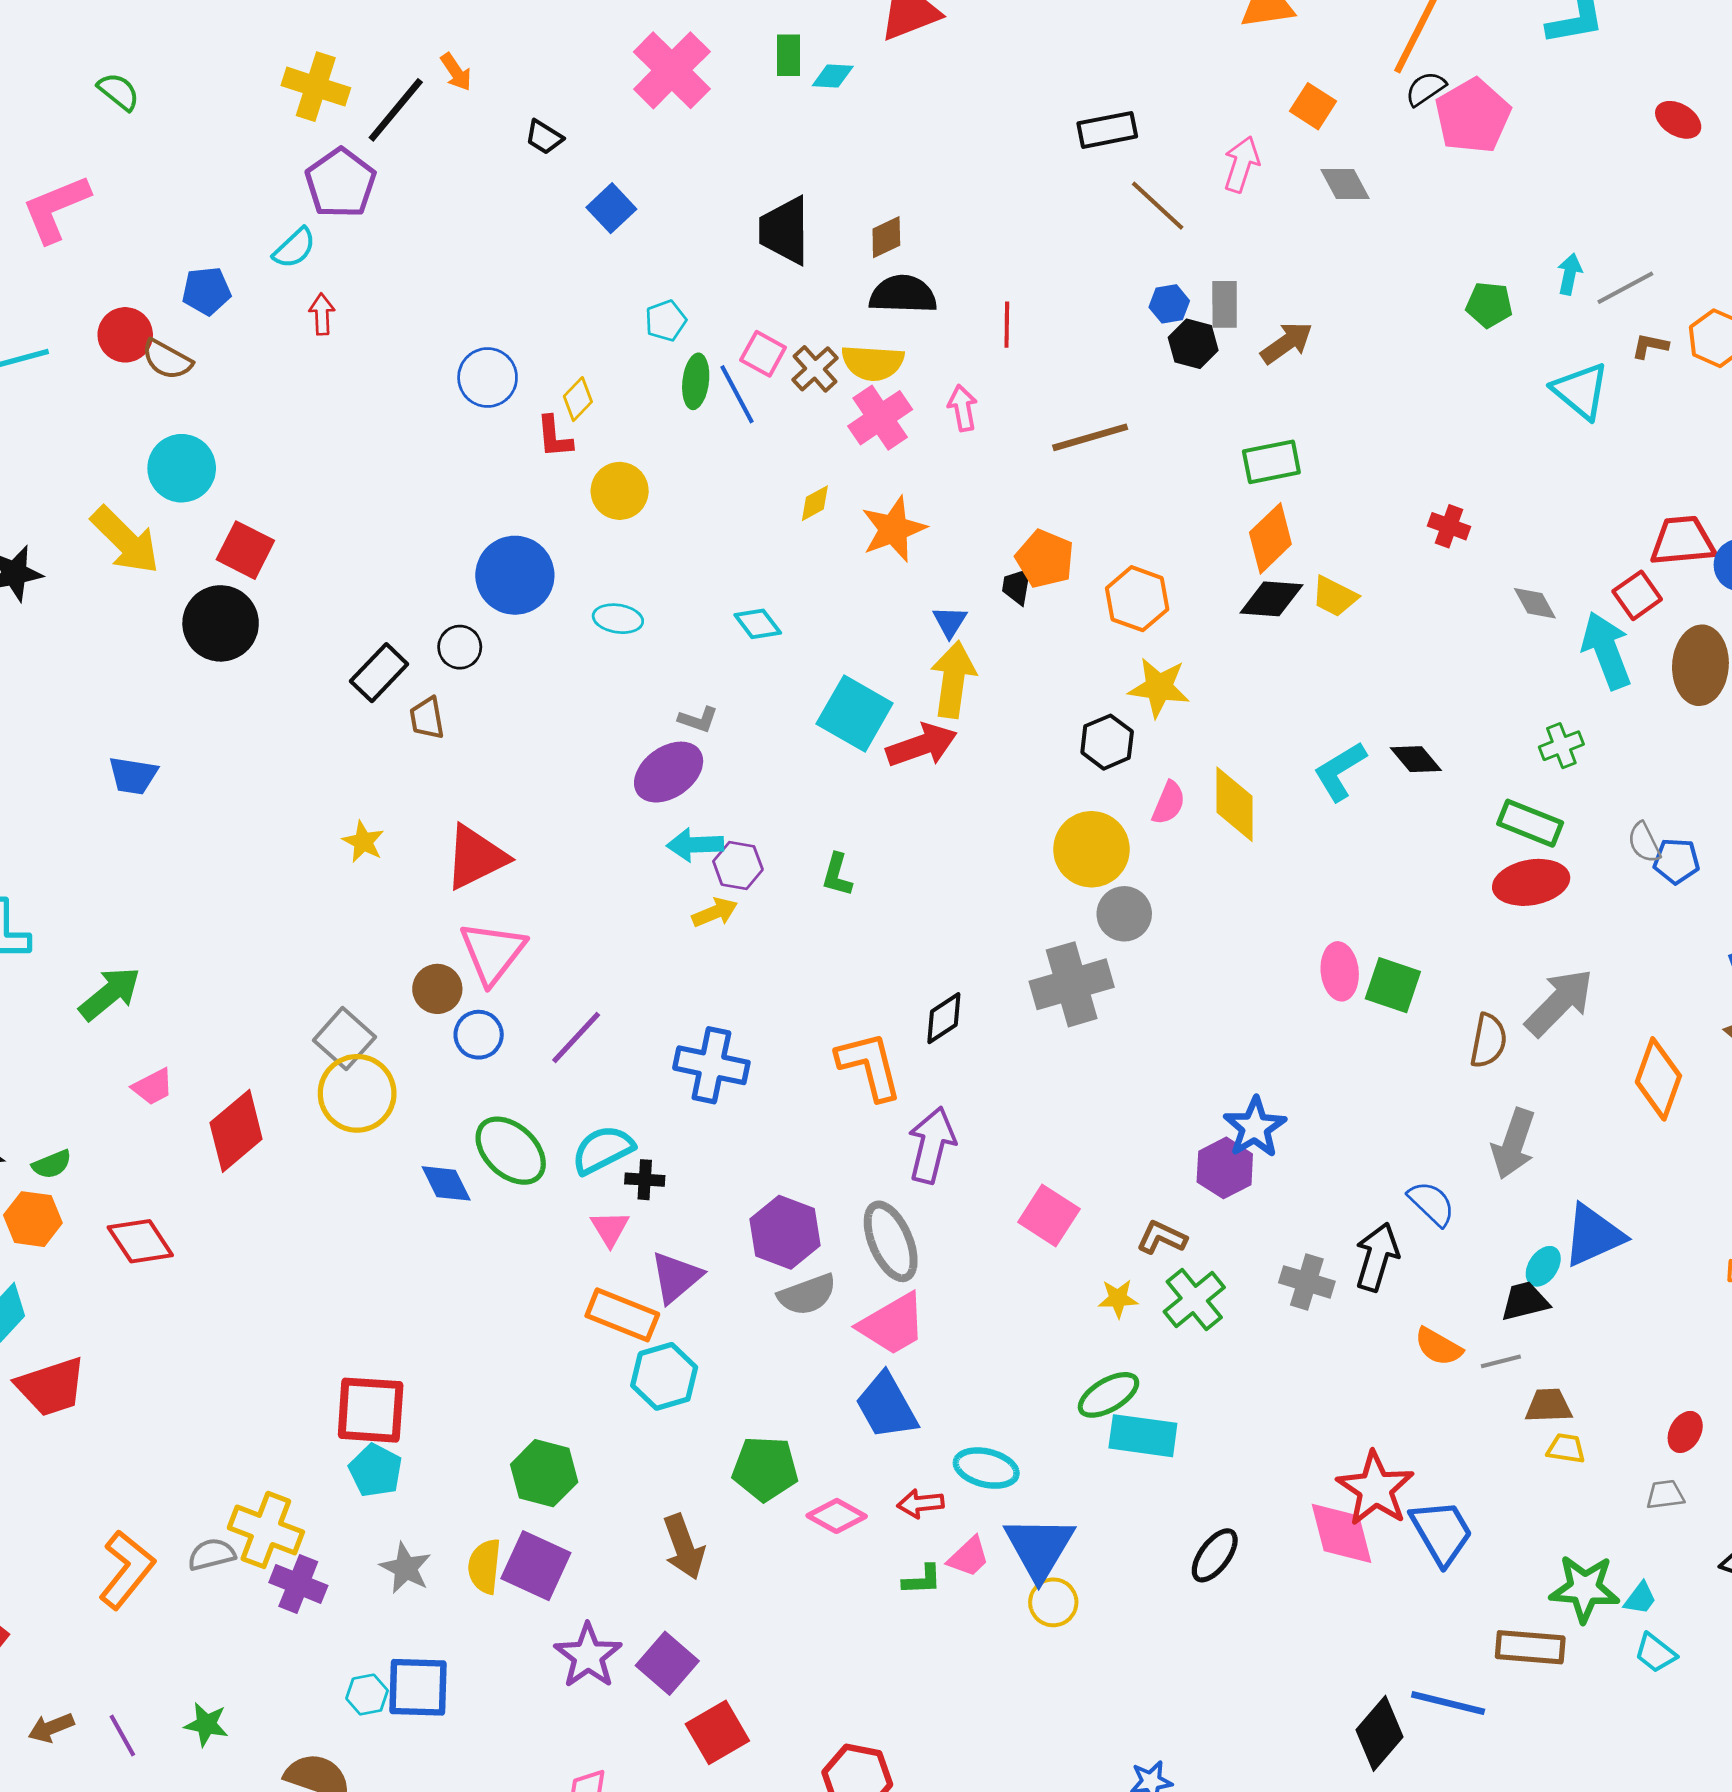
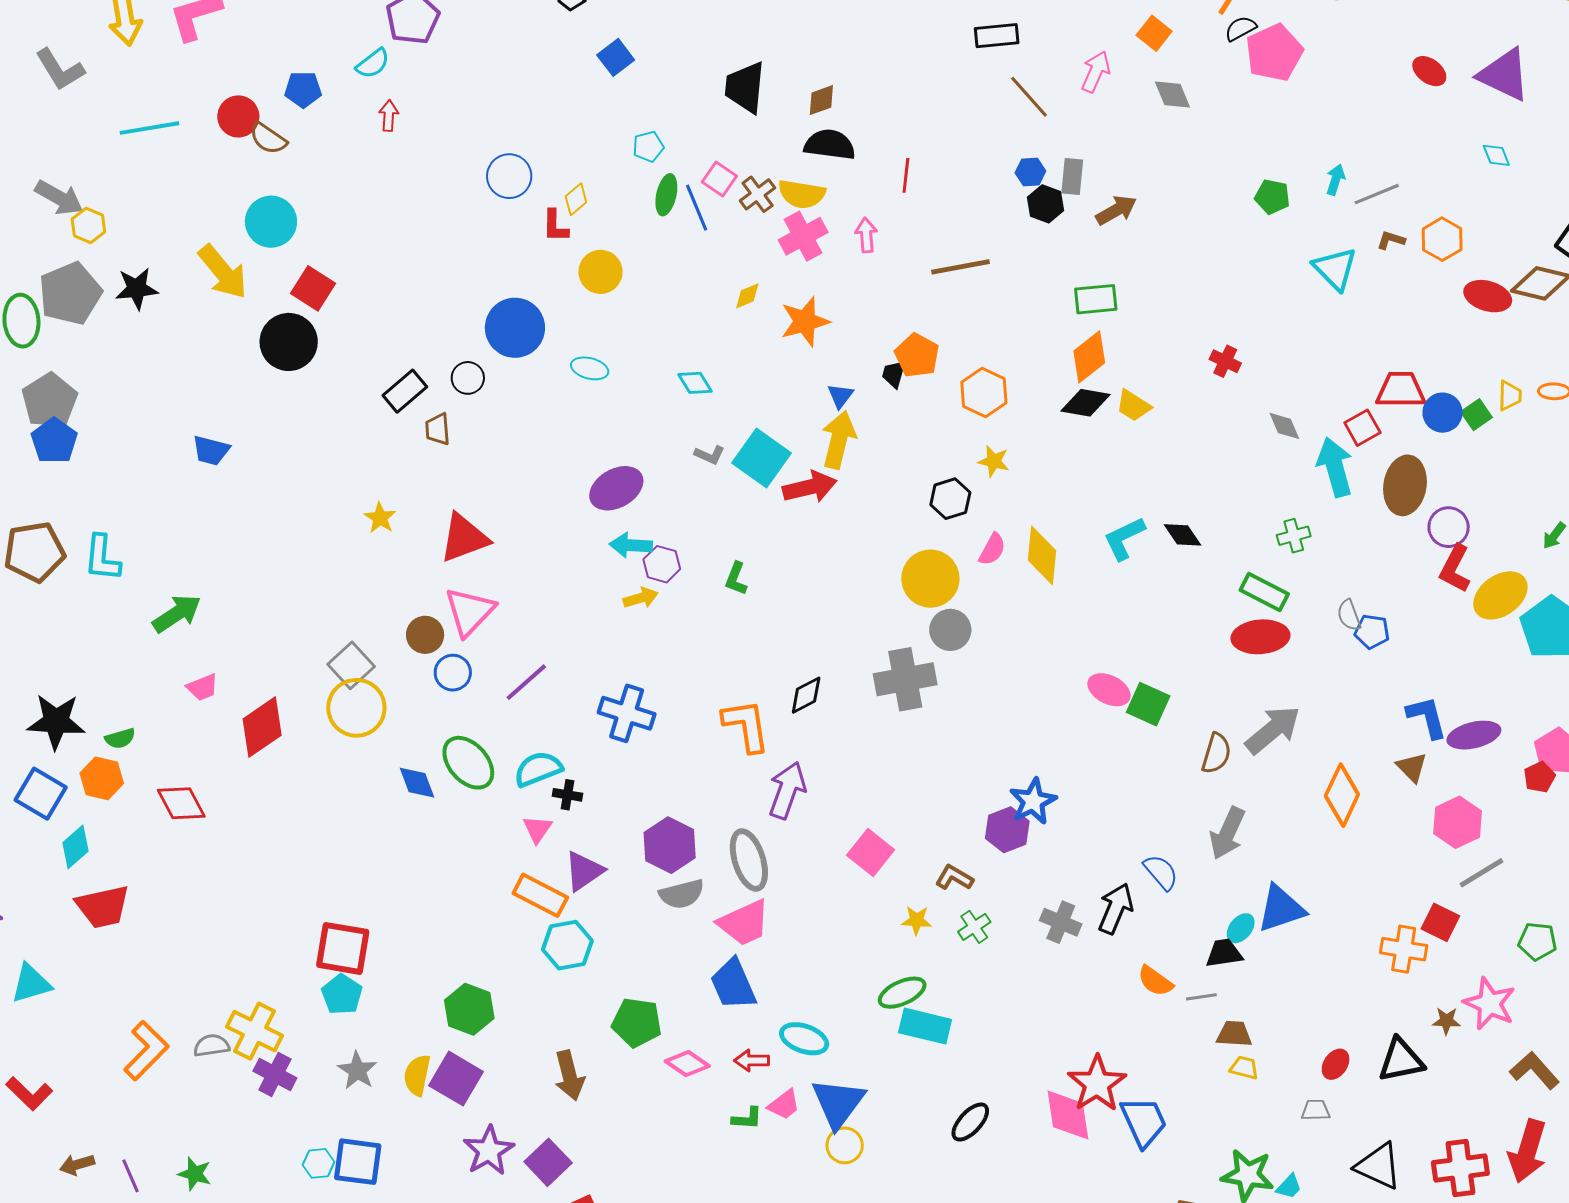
yellow star: (1159, 687) -> (994, 461), size x0.7
gray L-shape: (698, 720) -> (710, 455), moved
pink ellipse: (1340, 971) -> (1109, 690), turned -63
green cross: (1194, 1299) -> (974, 927), size x0.7

